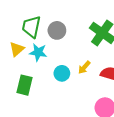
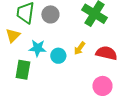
cyan star: (38, 52) -> (38, 48), moved

